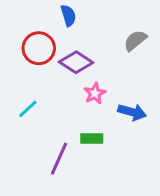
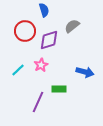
gray semicircle: (135, 40) -> (72, 26), moved
purple diamond: (76, 62) -> (49, 40), turned -50
pink star: (95, 93) -> (41, 65), moved

